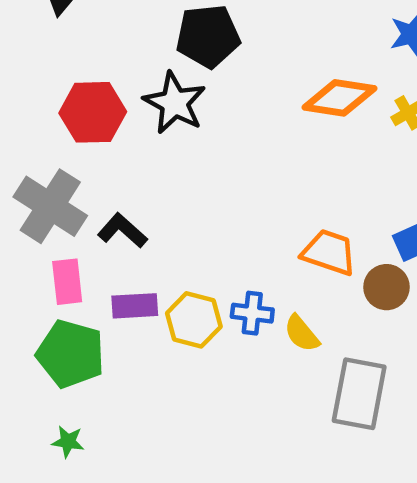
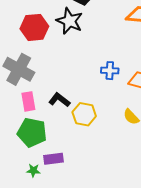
black L-shape: (122, 231) -> (59, 100), moved
purple rectangle: (135, 306) -> (54, 159), moved
blue cross: (252, 313) -> (110, 71), moved

